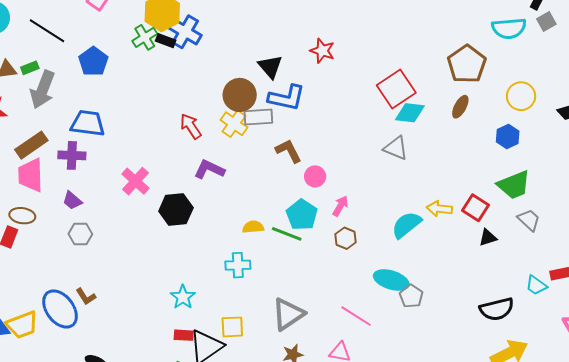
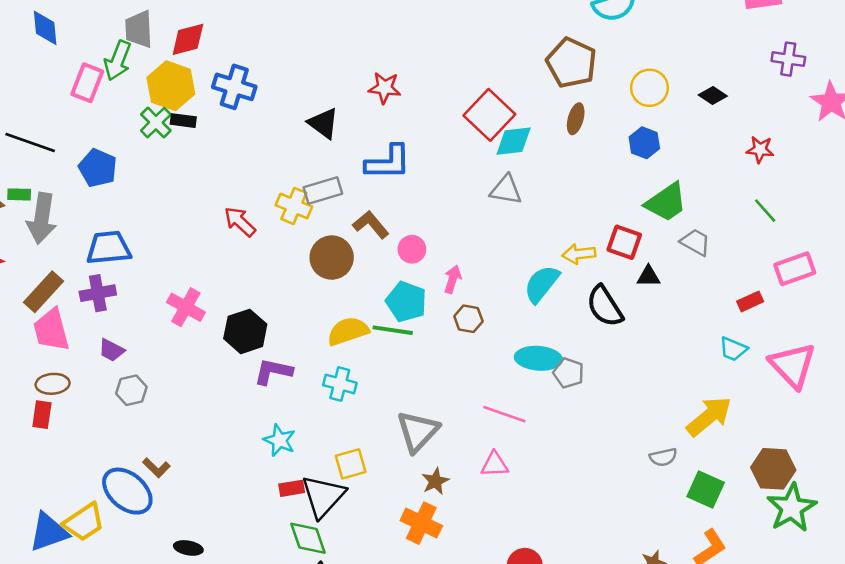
blue cross: (185, 32) -> (234, 87), moved
green rectangle: (30, 68) -> (19, 194), turned 36
brown circle: (240, 95) -> (332, 258), moved
blue L-shape: (287, 98) -> (388, 162), moved
purple L-shape: (209, 169) -> (273, 372), moved
yellow semicircle: (253, 227) -> (348, 331), size x1.5
black triangle: (488, 237) -> (648, 276), turned 30
cyan cross: (238, 265) -> (340, 384), turned 30
cyan trapezoid: (536, 285) -> (733, 349), moved
black semicircle: (497, 309) -> (605, 306), moved, turned 84

